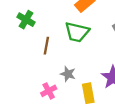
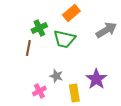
green cross: (26, 20) -> (39, 28), moved, turned 35
brown line: (46, 46) -> (28, 48), moved

